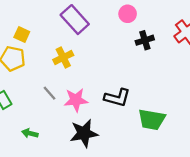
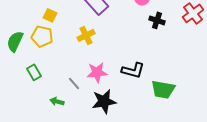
black cross: (145, 40) -> (157, 20), turned 35
gray line: (49, 93) -> (74, 83), moved

